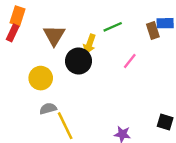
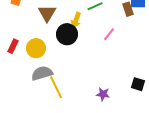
red rectangle: (13, 33) -> (13, 46), moved
gray semicircle: (48, 109) -> (42, 73), size x1.5

